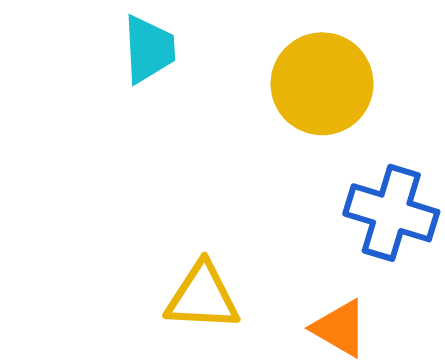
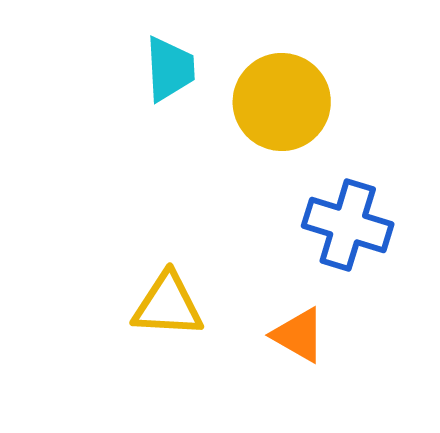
cyan trapezoid: (149, 49) -> (170, 69), moved

